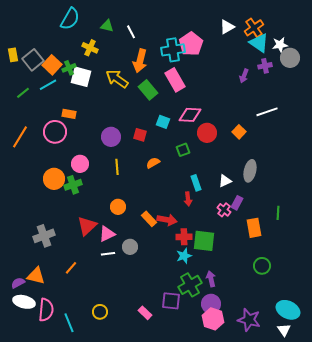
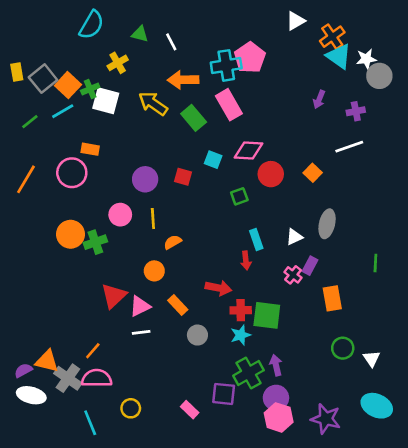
white triangle: (227, 27) -> (296, 21), moved
yellow cross: (90, 48) -> (118, 63), turned 35
orange arrow: (140, 61) -> (183, 80), turned 75
purple cross: (265, 66) -> (356, 111), moved
orange semicircle: (153, 163) -> (173, 242), moved
pink circle: (80, 164) -> (120, 215), moved
green line: (278, 213) -> (375, 263), moved
orange rectangle: (149, 219) -> (178, 305), moved
gray cross: (44, 236) -> (68, 378), moved, turned -35
gray circle: (130, 247) -> (197, 335), moved
pink semicircle: (46, 310) -> (97, 378), moved, turned -95
white triangle: (284, 330) -> (372, 359), moved

